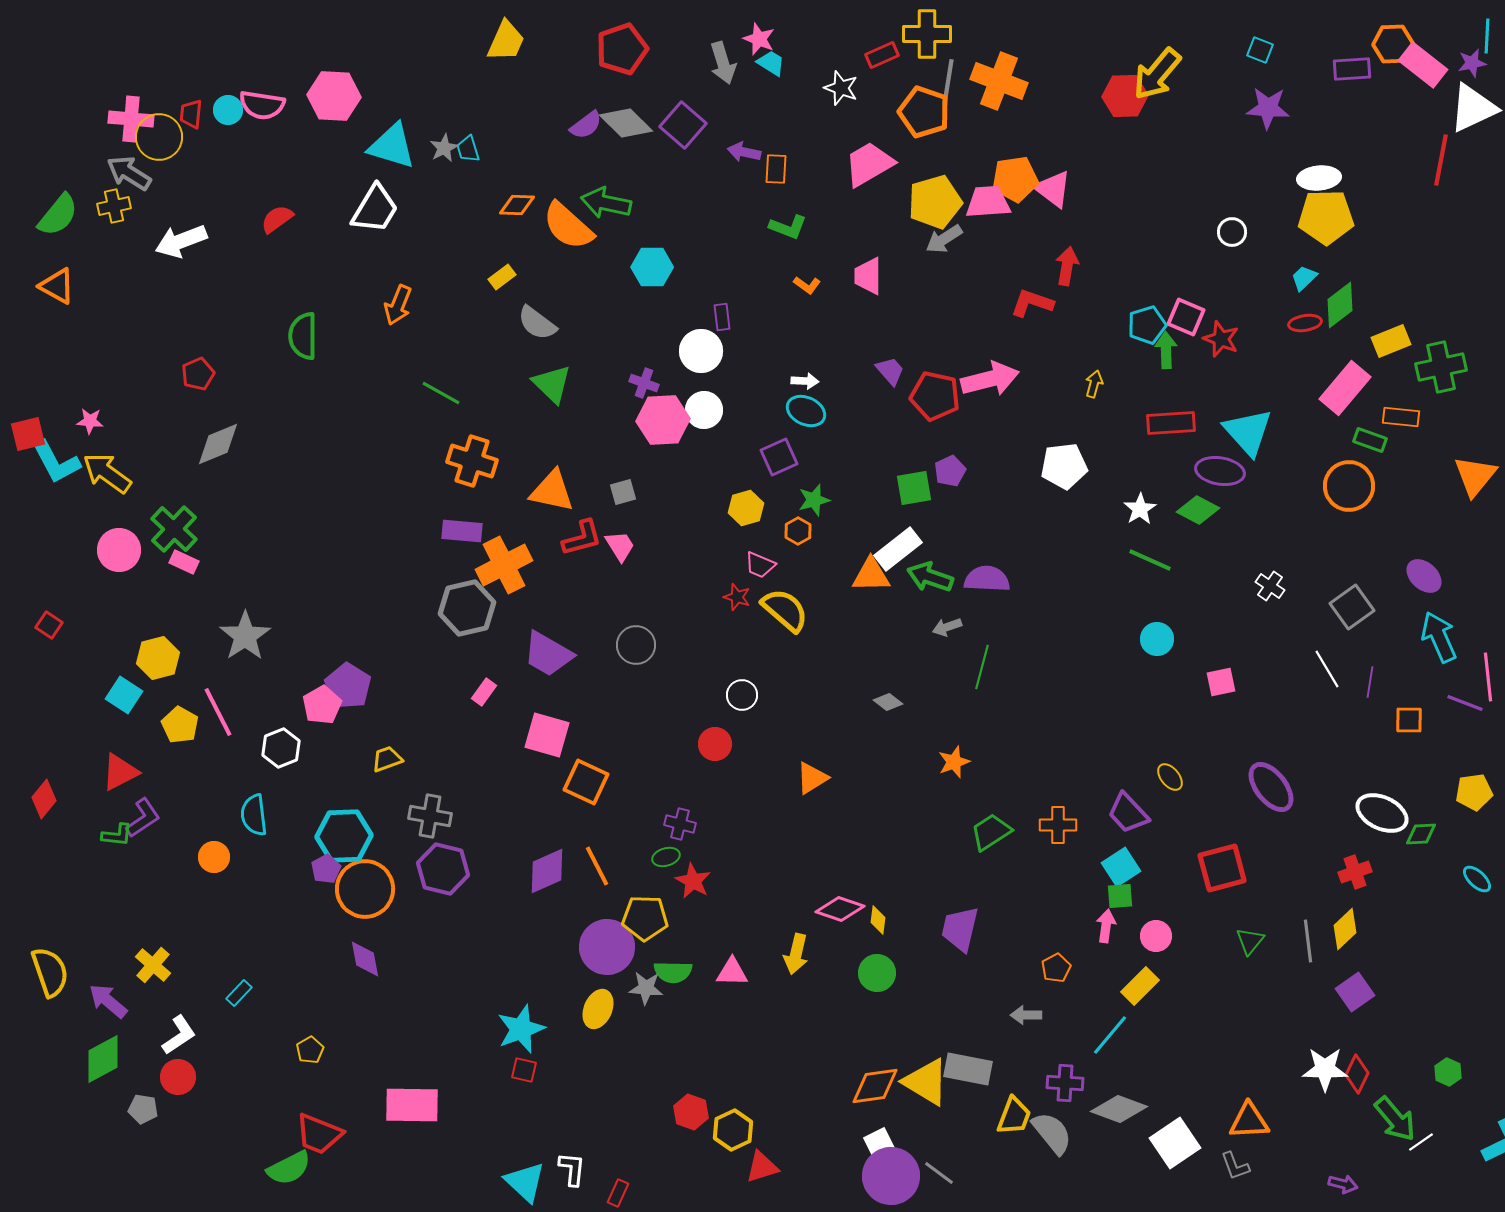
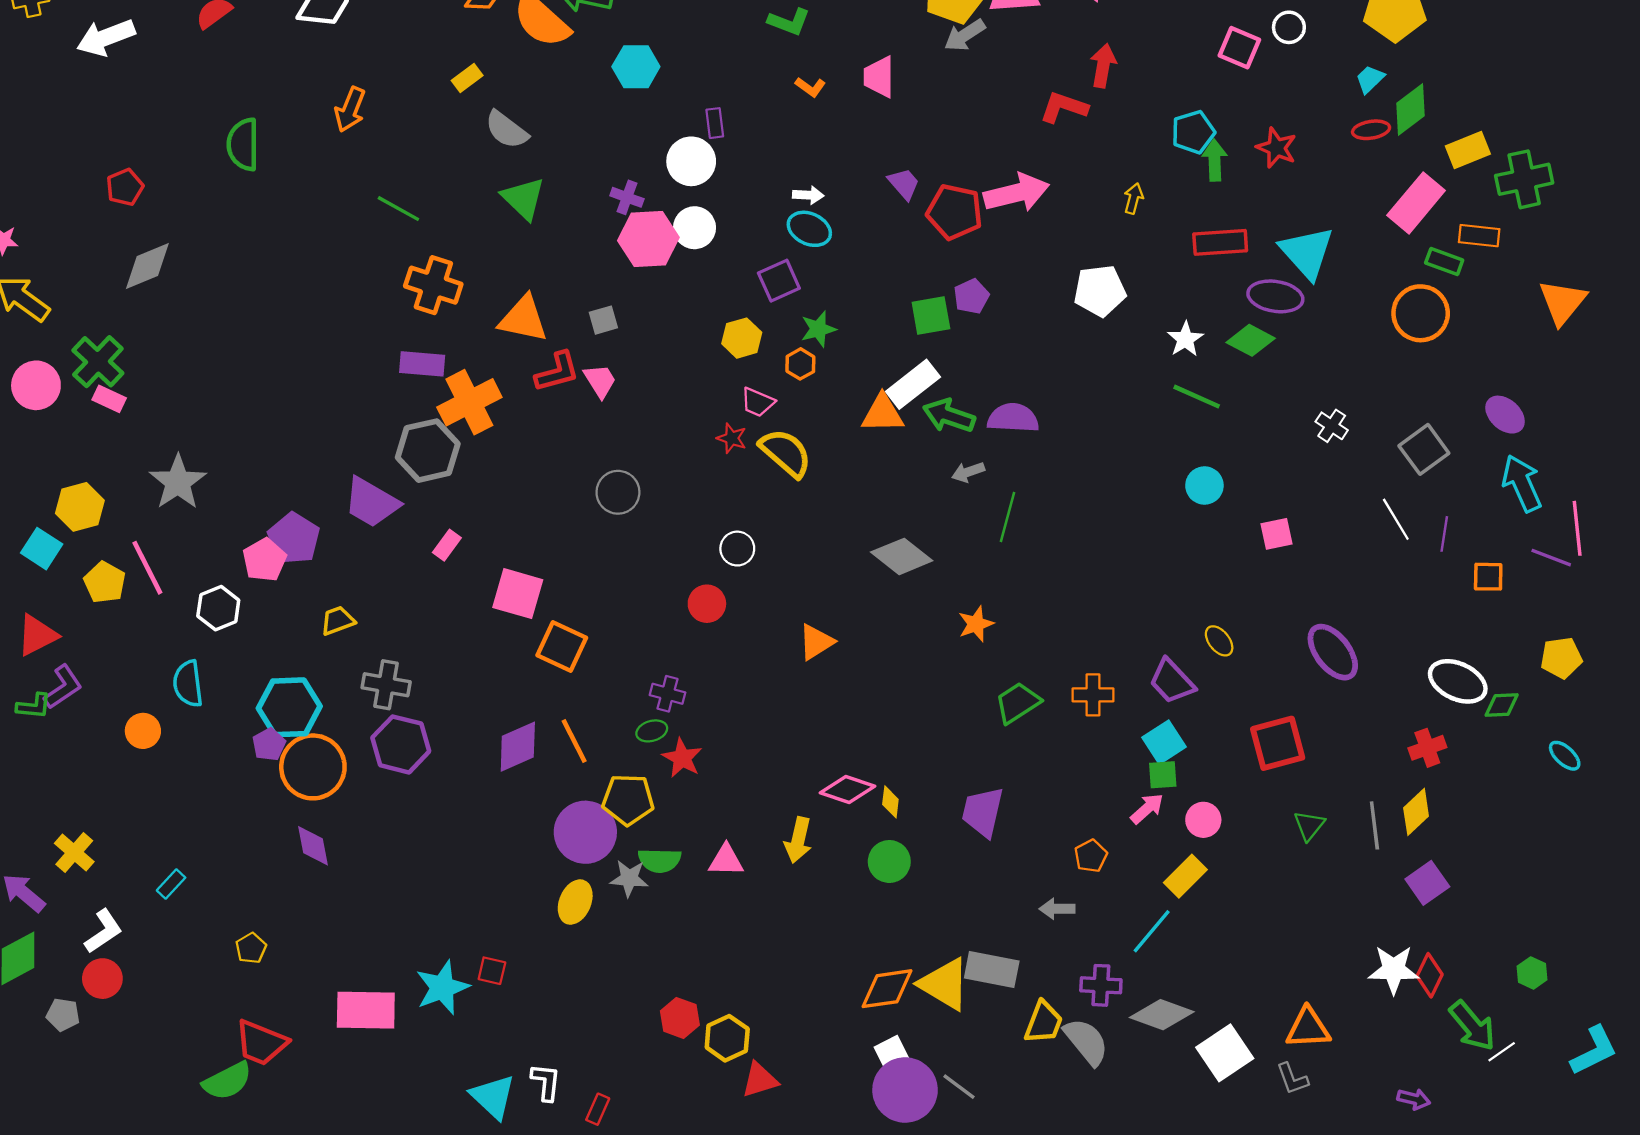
pink square: (1186, 317) -> (1239, 48), moved
purple trapezoid: (548, 654) -> (371, 502), moved
gray diamond: (888, 702) -> (902, 556), size x1.8
pink arrow: (1106, 926) -> (1147, 809), turned 40
cyan star: (521, 1029) -> (442, 988), moved

